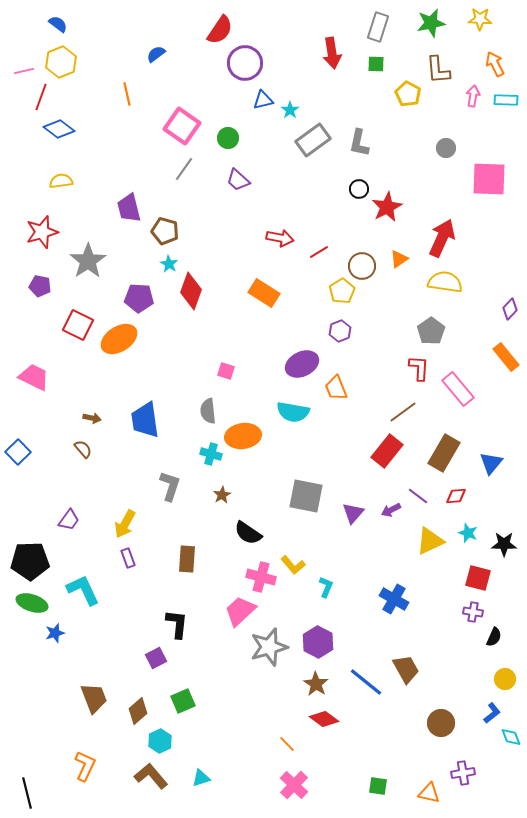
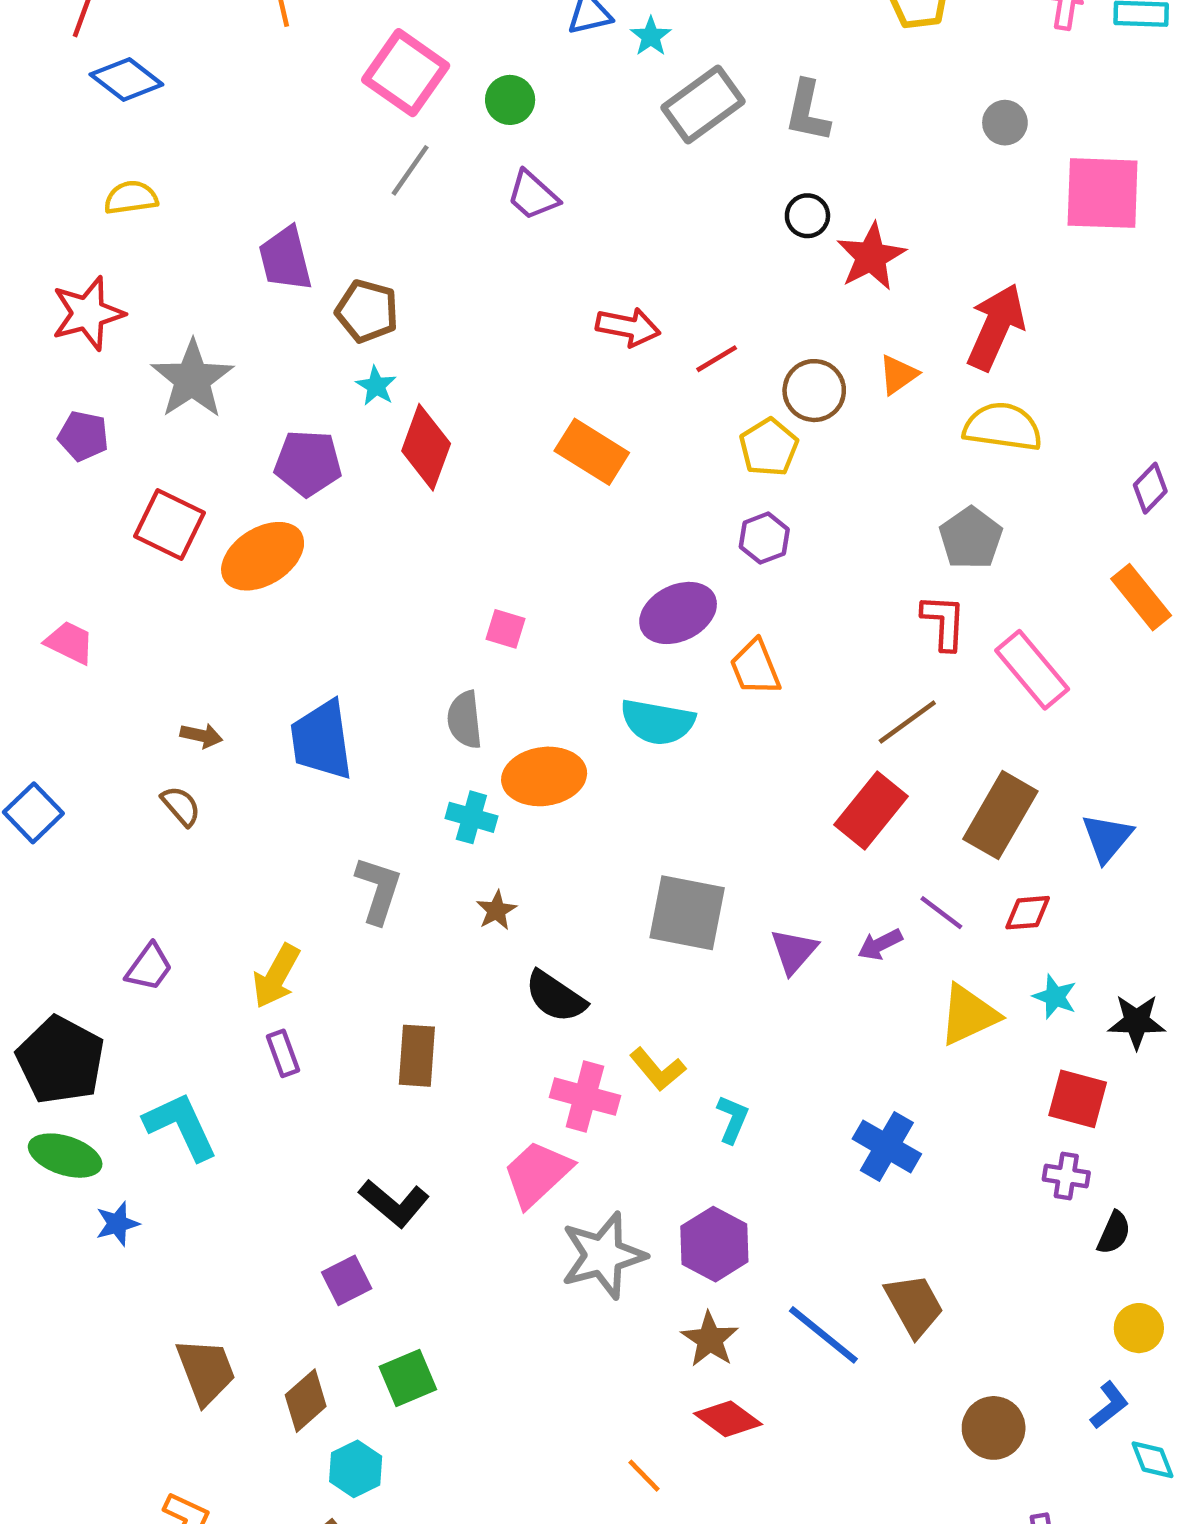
pink trapezoid: (34, 377) -> (70, 643), size x0.7
black pentagon: (30, 561) -> (61, 1060), turned 30
black L-shape: (177, 624) -> (394, 1203), turned 124

